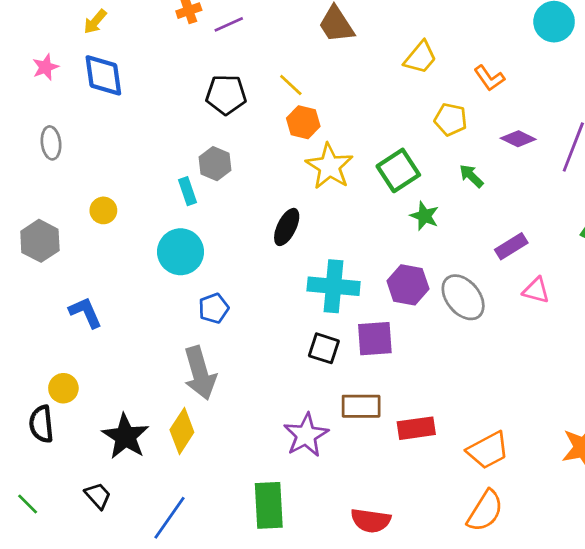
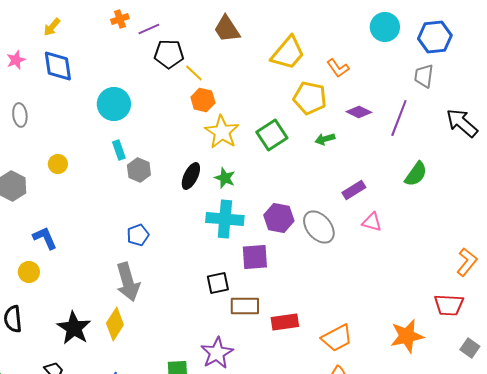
yellow trapezoid: (420, 57) -> (288, 53), size x1.4
black pentagon: (226, 95) -> (169, 54), moved
yellow pentagon: (451, 119) -> (310, 98), size x1.4
gray hexagon: (215, 164) -> (139, 170), moved
green arrow: (471, 176) -> (325, 139), turned -60
green star: (424, 216) -> (225, 178), moved
cyan circle: (181, 252) -> (114, 104), moved
black square: (324, 348) -> (218, 283), moved, turned -30
yellow circle: (63, 388) -> (29, 272), moved
purple star: (306, 435) -> (217, 353), moved

